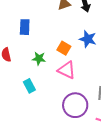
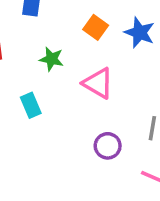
orange square: (64, 48) -> (96, 27), moved
purple circle: (75, 105) -> (108, 146), size x0.6

